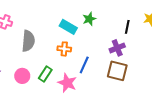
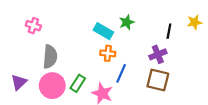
gray semicircle: (28, 41) -> (50, 57), moved
orange cross: (64, 49) -> (108, 53), moved
pink circle: (22, 76) -> (52, 86), size x1.5

